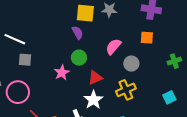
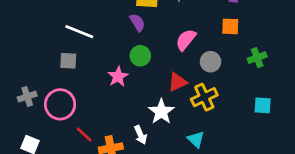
white line: (15, 39) -> (79, 32), moved
green cross: (174, 61) -> (257, 58), moved
red triangle: (95, 78) -> (177, 82), moved
cyan square: (169, 97) -> (263, 105), turned 32

